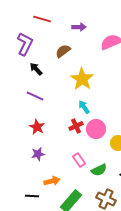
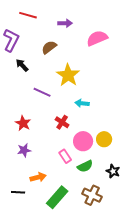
purple line: (35, 96) -> (42, 92), moved
cyan arrow: (84, 107) -> (82, 103), moved, turned -48
red cross: (76, 126) -> (62, 122), turned -32
pink circle: (96, 129) -> (83, 141), moved

